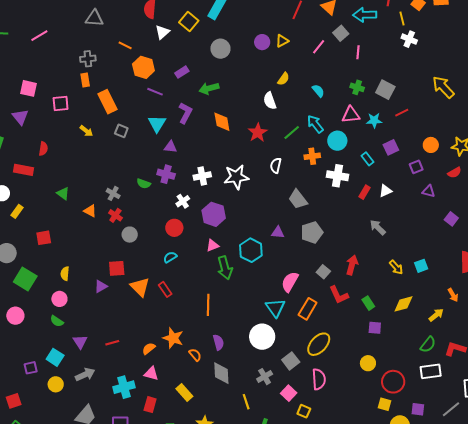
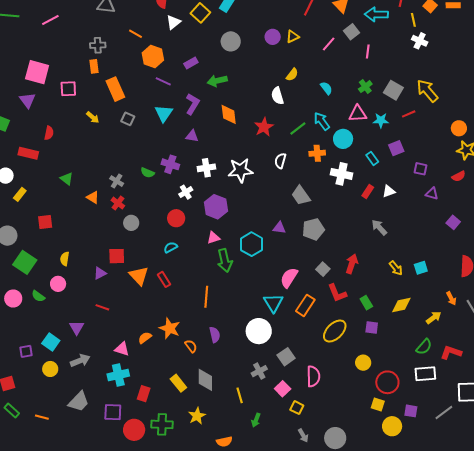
green cross: (357, 87) -> (365, 87), turned 32
yellow arrow: (443, 87) -> (427, 91), moved
pink square: (29, 88) -> (37, 72), size x1.4
orange circle: (431, 145) -> (459, 128), moved
purple triangle: (170, 147) -> (192, 136), moved
purple square: (416, 167) -> (420, 169), turned 32
green semicircle: (57, 321) -> (38, 296), moved
red line: (112, 343) -> (102, 307), moved, turned 32
yellow ellipse: (319, 344) -> (335, 331), moved
pink triangle: (151, 373) -> (122, 349), moved
gray diamond: (221, 373) -> (205, 380), moved

